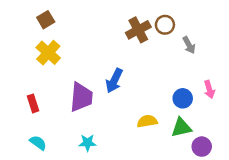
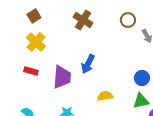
brown cross: (138, 30) -> (83, 20), moved, turned -30
red rectangle: (33, 103) -> (31, 71), moved, turned -56
yellow semicircle: (147, 121) -> (105, 96), moved

